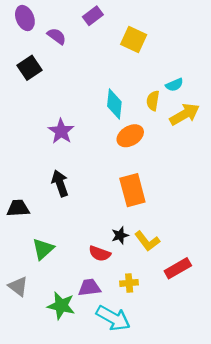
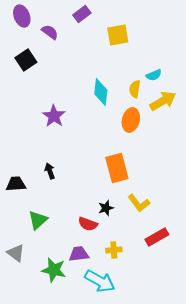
yellow square: (134, 40) -> (118, 35), turned -35
orange ellipse: (130, 136) -> (131, 120), moved, turned -45
black arrow: (60, 183) -> (50, 171), moved, size x0.7
yellow L-shape: (147, 241) -> (139, 203), moved

